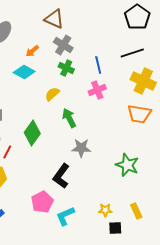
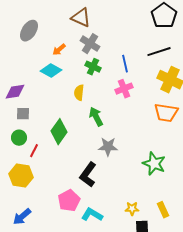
yellow semicircle: (52, 94) -> (79, 93), turned -42
cyan L-shape: (65, 216) -> (92, 215), turned 55

